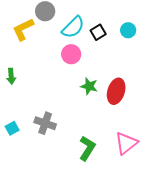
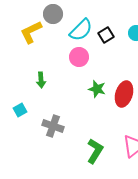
green arrow: (11, 76) -> (41, 80), moved
cyan square: (12, 128) -> (20, 110), moved

